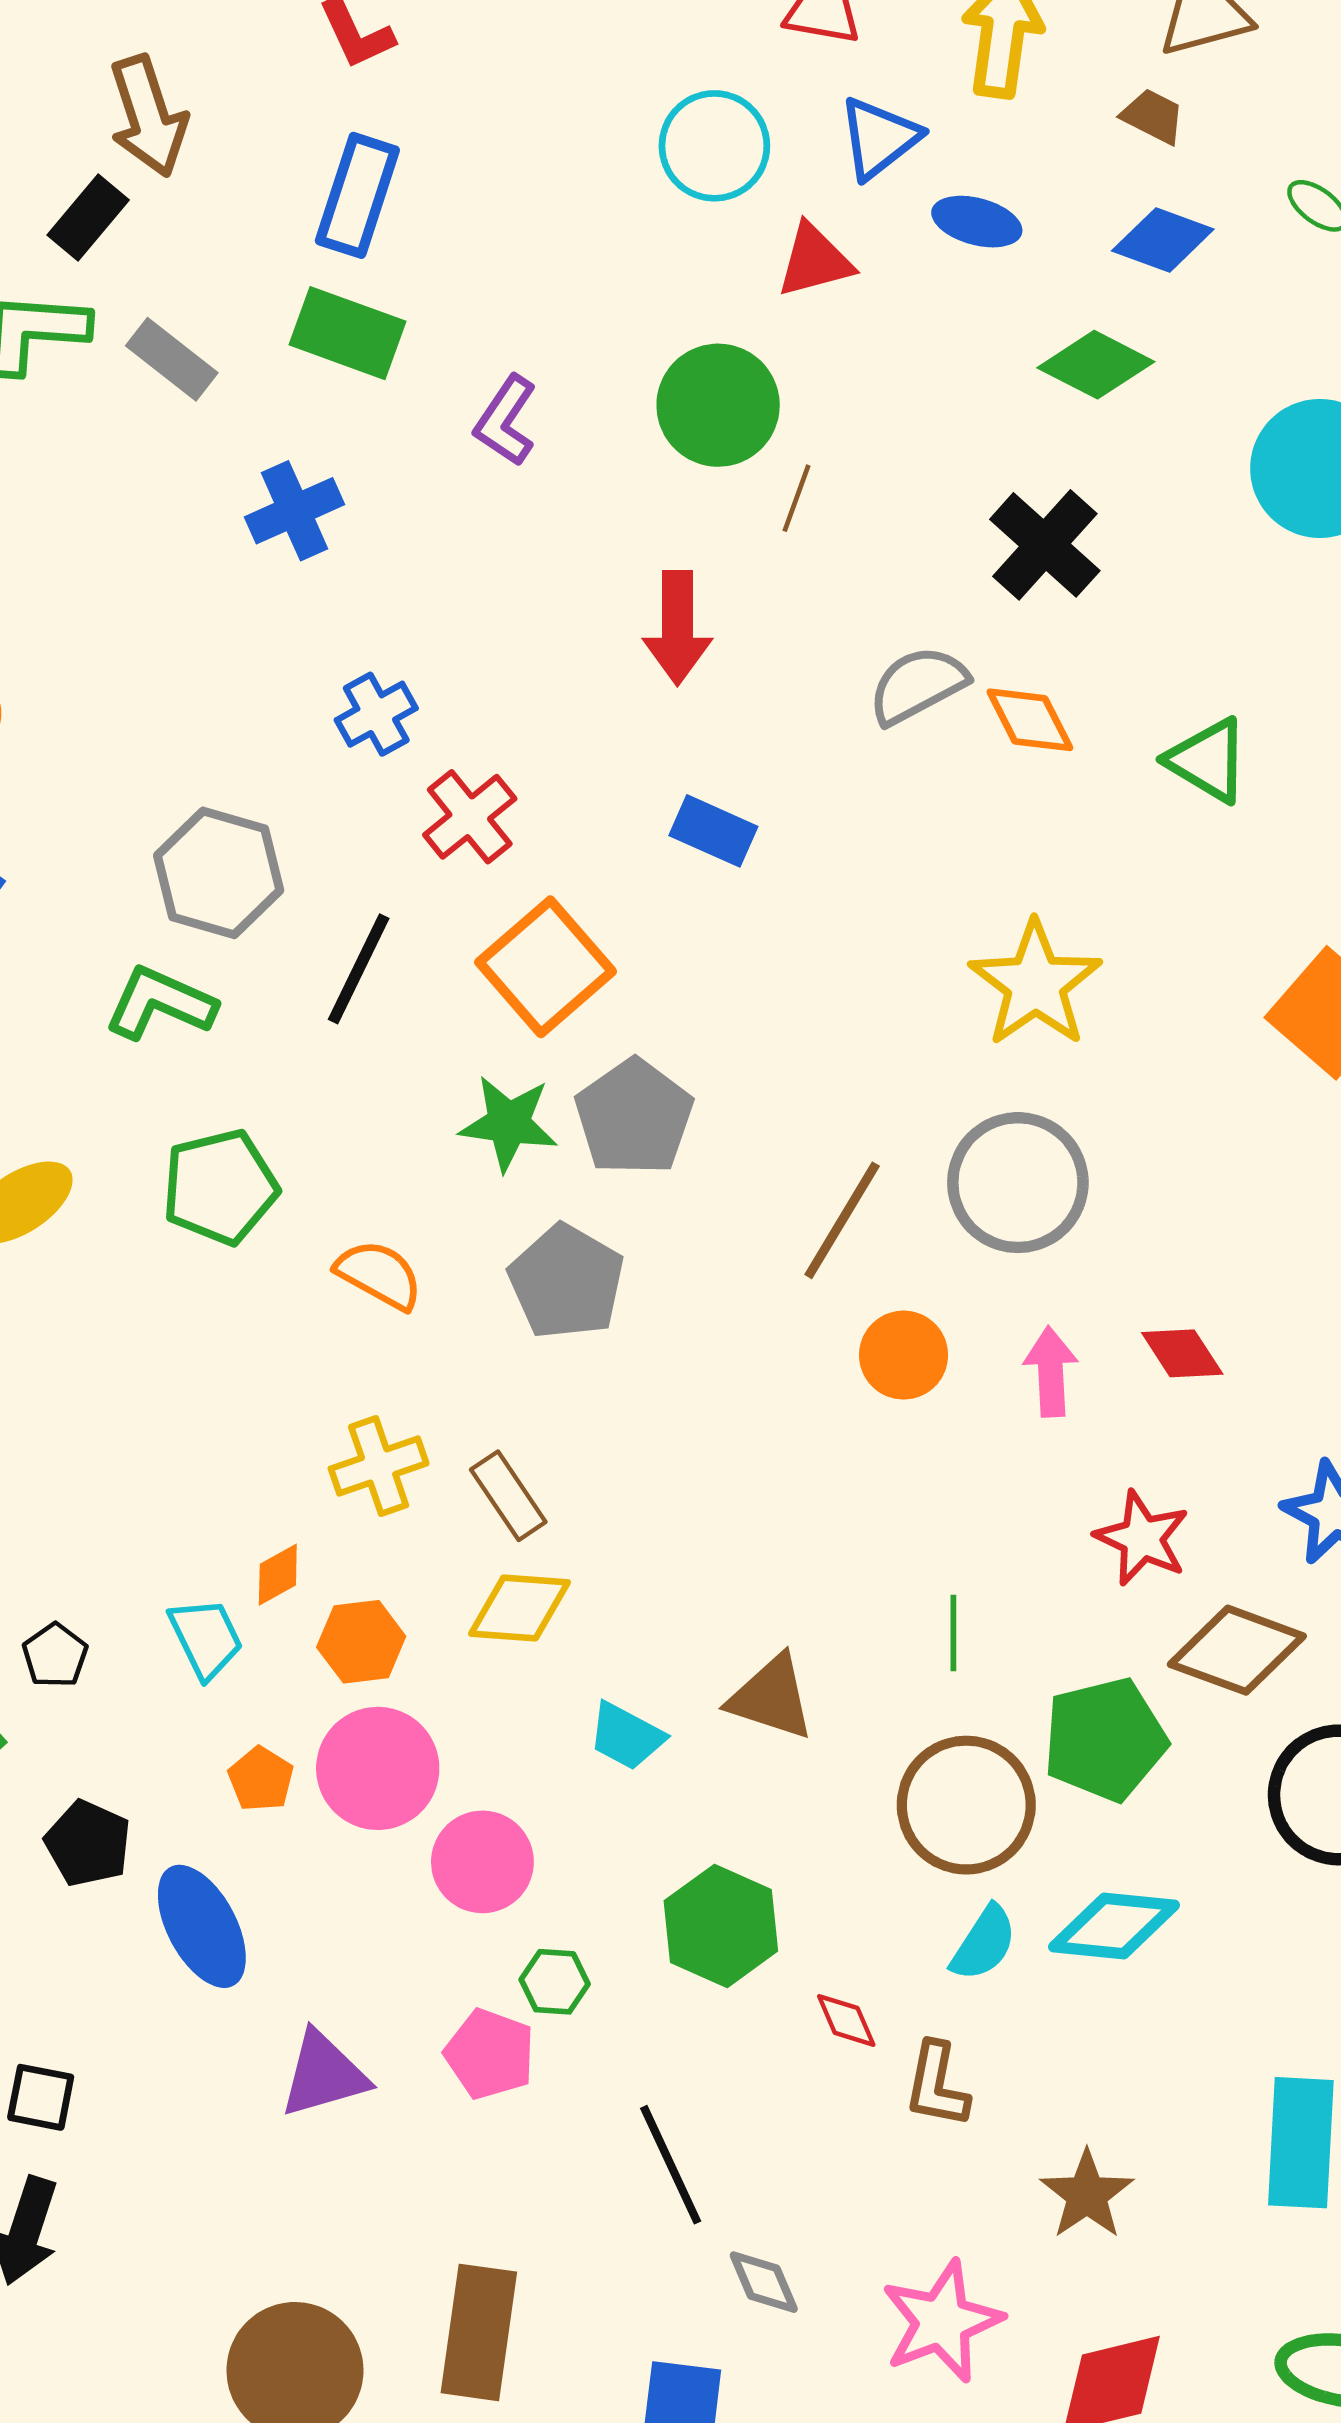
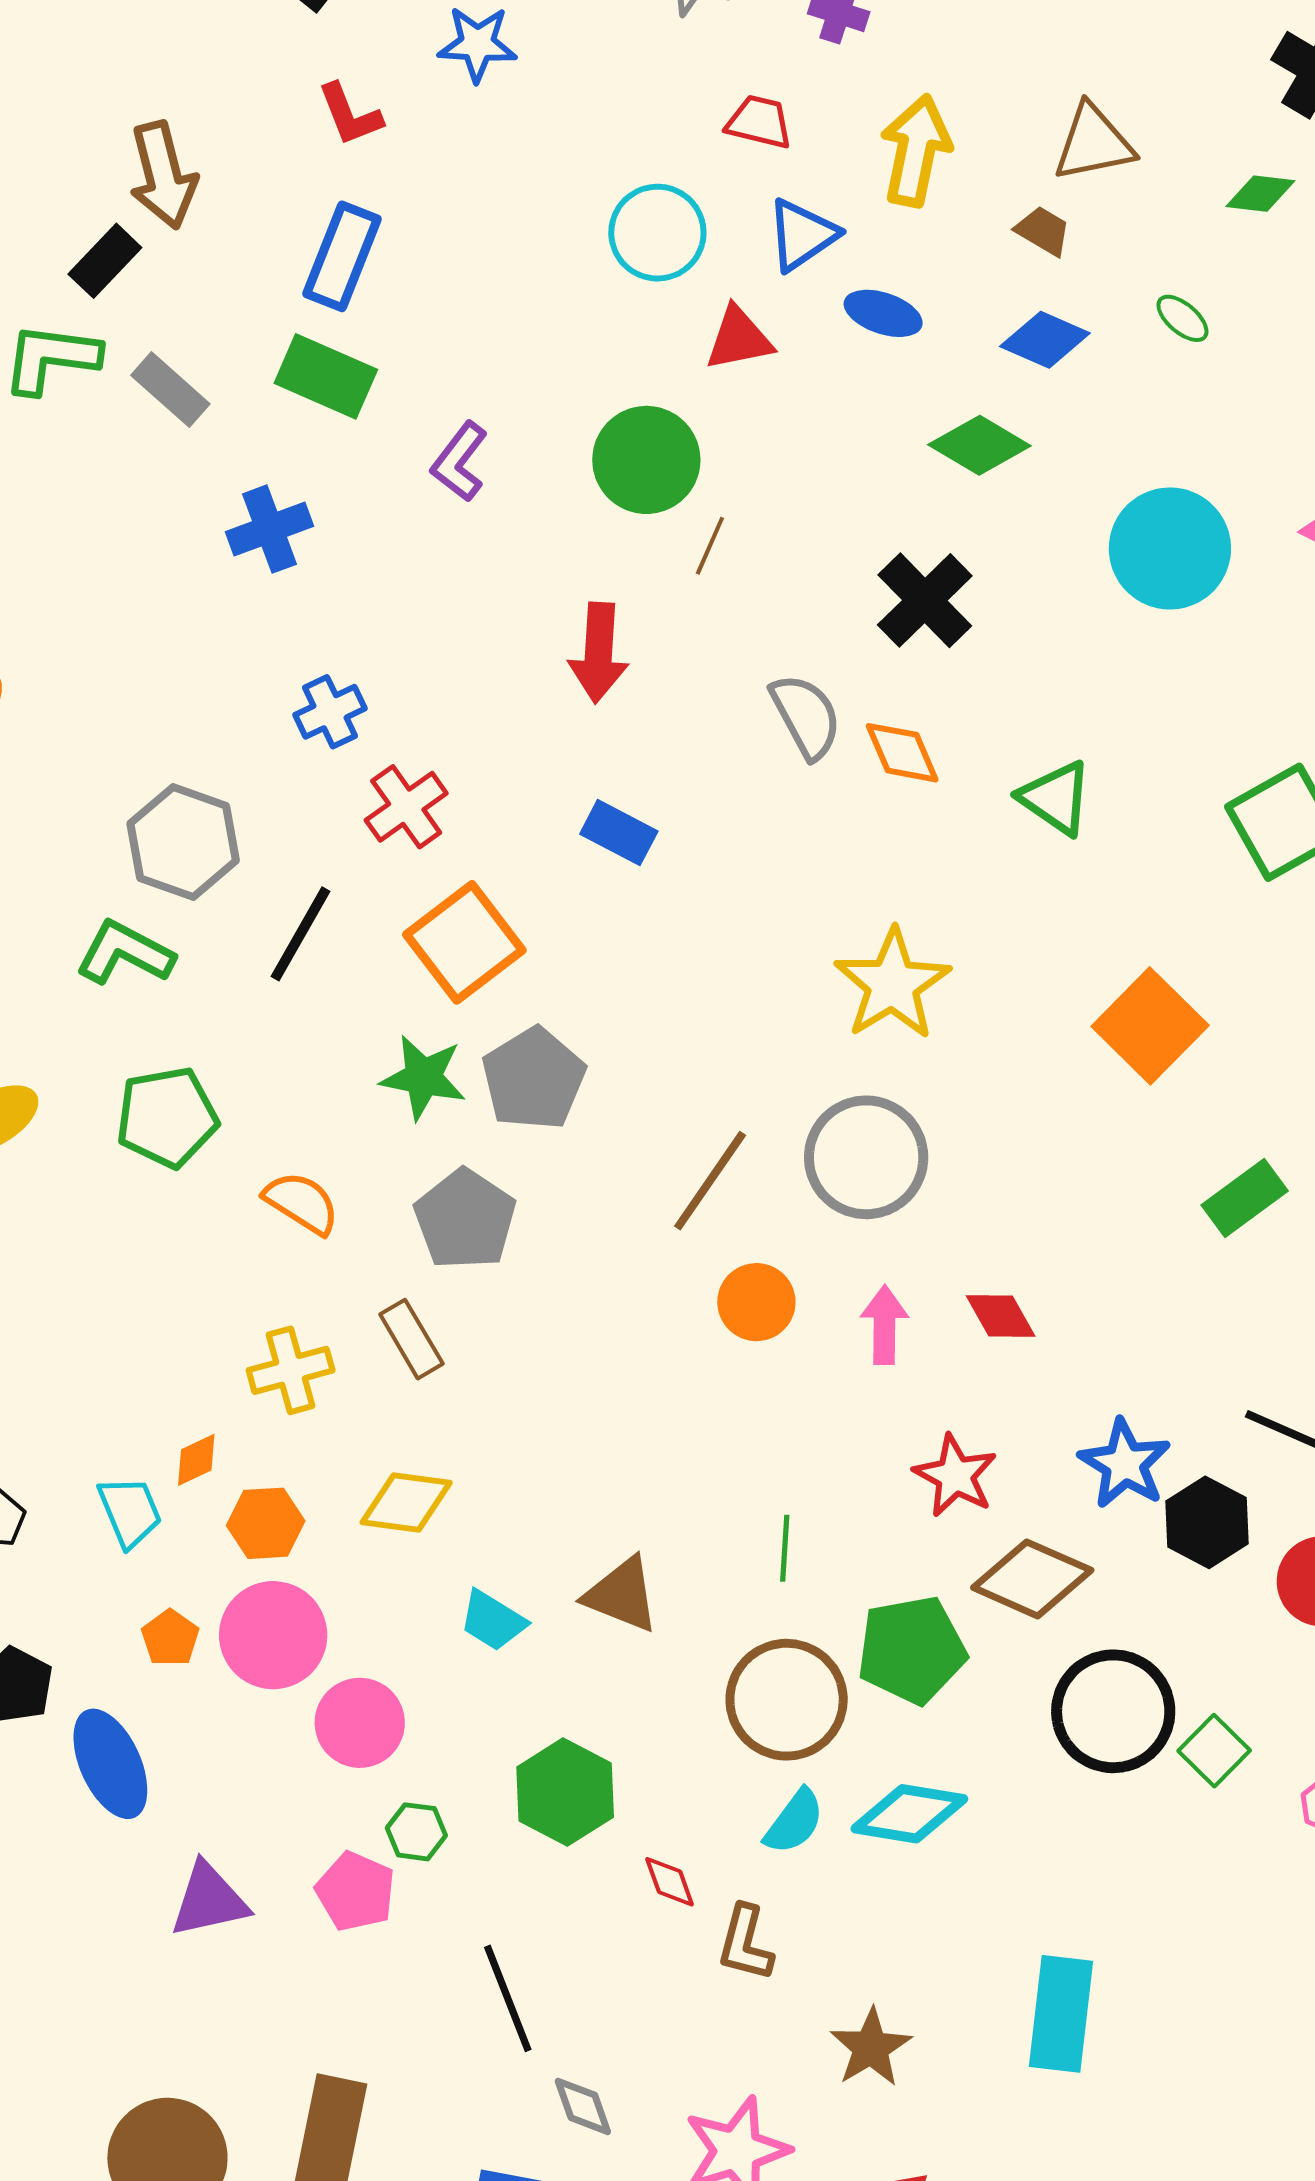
gray semicircle: (918, 685) -> (806, 716), turned 86
brown rectangle: (508, 1496) -> (411, 1339), moved

